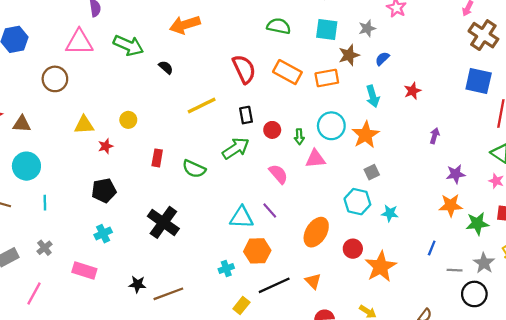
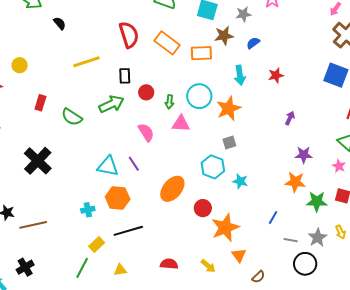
orange triangle: (313, 281) -> (239, 255), moved

